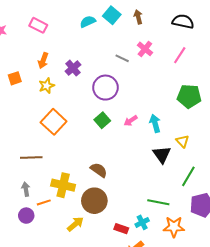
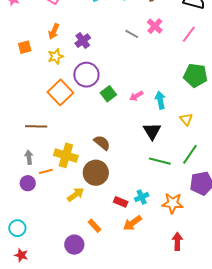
purple circle: (105, 88) -> (86, 75), moved
black triangle: (162, 154) -> (152, 131), moved
green line: (158, 202) -> (160, 161), moved

